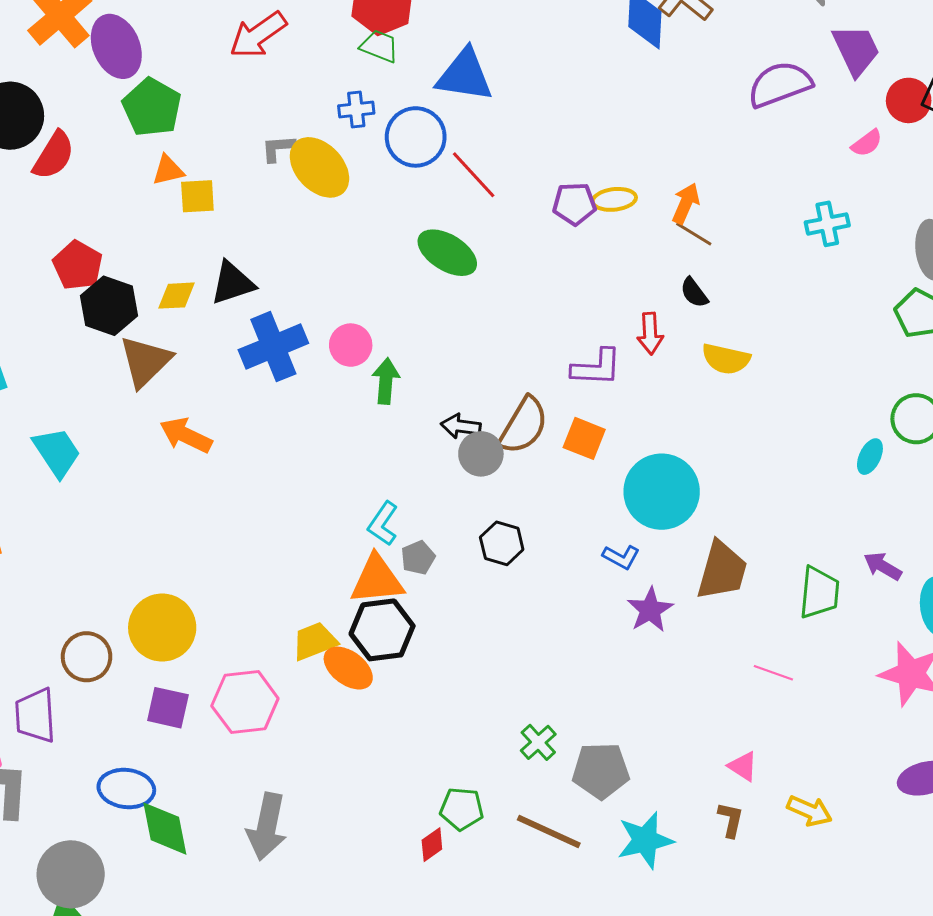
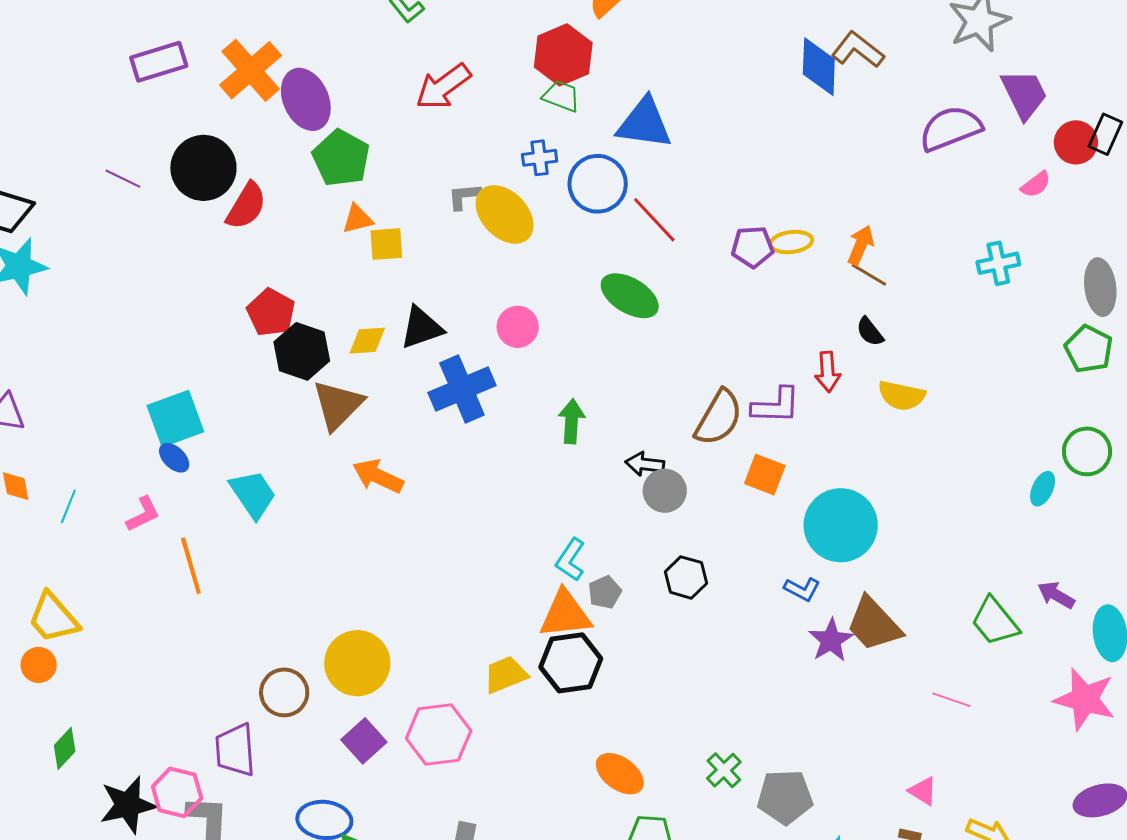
pink circle: (351, 345) -> (518, 327), moved
brown semicircle: (524, 426) -> (719, 418), moved
brown trapezoid: (722, 571) -> (874, 624), moved, turned 122
green trapezoid: (819, 593) -> (995, 621), turned 136
orange ellipse: (348, 668) -> (620, 774), moved
purple square: (168, 708) -> (364, 741), turned 36

